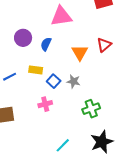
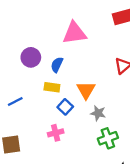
orange triangle: (80, 53) -> (86, 90), moved
yellow rectangle: (36, 70) -> (52, 87), moved
gray star: (74, 81) -> (98, 113), moved

